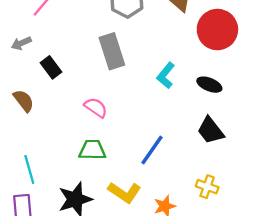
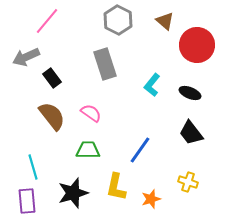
gray arrow: (21, 43) -> (26, 57), size x1.5
brown semicircle: (24, 101) -> (52, 116), moved, size x1.4
yellow L-shape: (124, 192) -> (116, 187), turned 68

